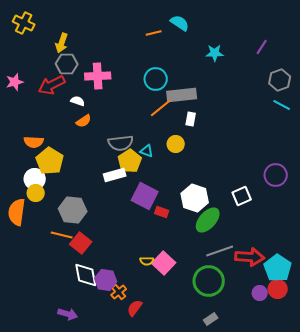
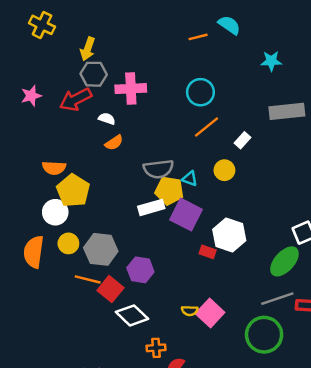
gray rectangle: (182, 95) -> (287, 111), moved
white rectangle: (191, 119) -> (242, 140), turned 32
yellow pentagon: (130, 161) -> (169, 191), turned -30
yellow circle: (36, 193) -> (68, 243), moved
purple square: (145, 196) -> (186, 215), moved
white hexagon: (195, 198) -> (229, 235), moved
green ellipse: (208, 220) -> (284, 261), moved
white diamond: (86, 275) -> (132, 315), moved, turned -36
purple hexagon: (106, 280) -> (140, 270), moved
orange cross: (119, 292) -> (156, 348), turned 35

